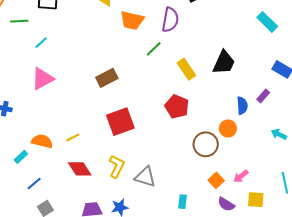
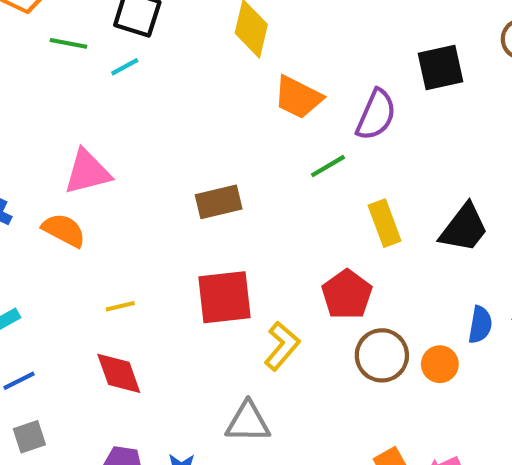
cyan line: (41, 43) -> (125, 67), moved
orange semicircle: (42, 141) -> (64, 230), moved
brown circle: (206, 144) -> (382, 355), moved
yellow L-shape: (117, 166) -> (282, 346), moved
gray triangle: (145, 177) -> (248, 422), turned -30

